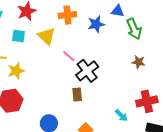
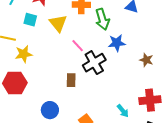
blue star: (96, 24) -> (117, 43), moved
green arrow: (134, 29) -> (102, 19), moved
brown rectangle: (77, 94) -> (71, 80), moved

